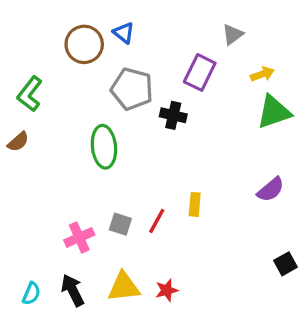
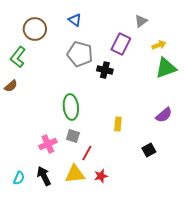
brown circle: (84, 44) -> (35, 29), moved
green ellipse: (104, 147) -> (71, 107), moved
red line: (157, 221) -> (87, 153), moved
black square: (285, 264) -> (149, 150), moved

